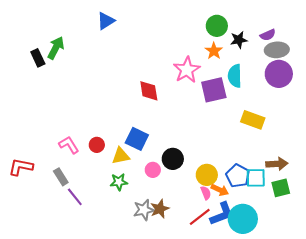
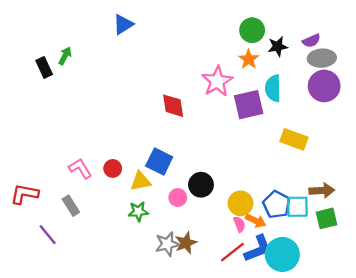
green arrow: (56, 48) -> (65, 56), size x0.7
purple line: (75, 197) -> (48, 235), moved

